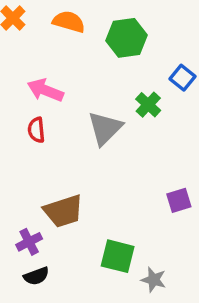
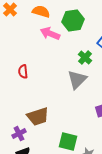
pink arrow: (45, 90) -> (50, 34), moved
gray triangle: (105, 128) -> (77, 80), moved

